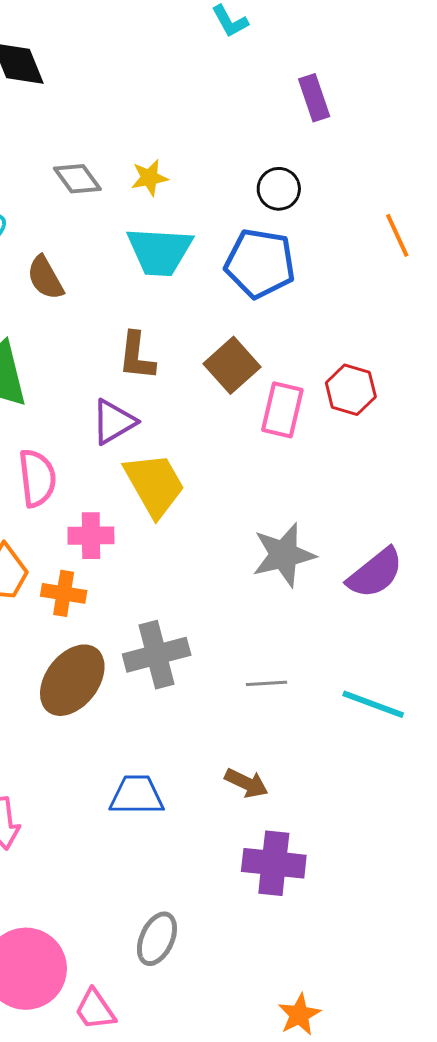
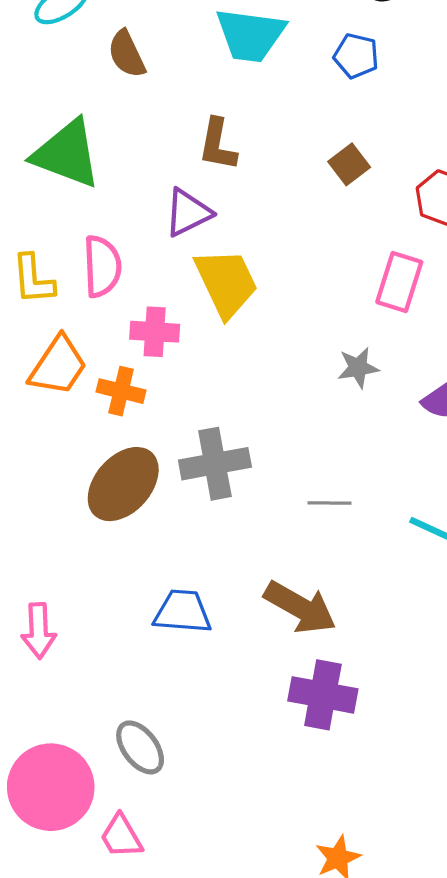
blue pentagon: (260, 263) -> (356, 56), size x0.6
brown square: (232, 365) -> (349, 164), moved, size x0.7
pink rectangle: (282, 410) -> (399, 282), moved
gray star: (284, 555) -> (358, 368), size x0.6
brown arrow: (246, 783) -> (300, 607), size x1.6
gray ellipse: (157, 939) -> (140, 747), moved, turned -66

